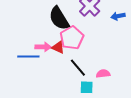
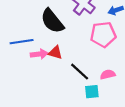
pink pentagon: (72, 38) -> (103, 34), moved, turned 30
blue line: (28, 56) -> (22, 42), moved

